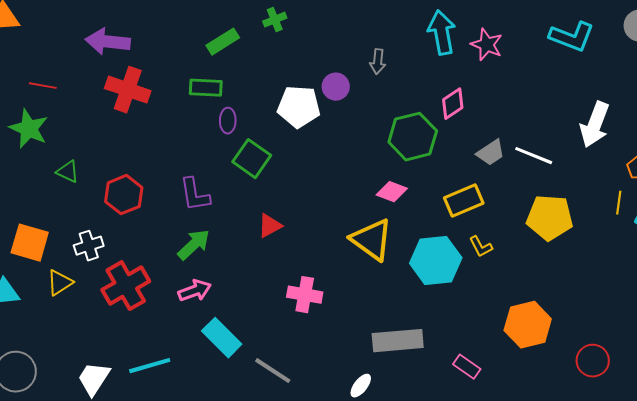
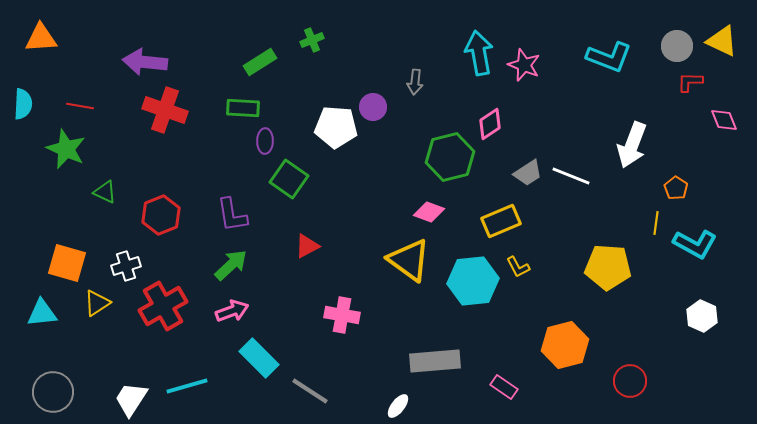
yellow pentagon: (550, 218) -> (608, 267), moved

